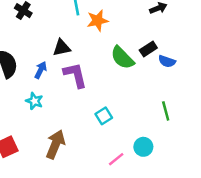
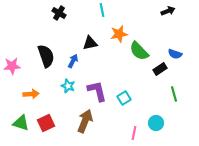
orange star: (98, 20) -> (119, 34), moved
black rectangle: (148, 49) -> (160, 69), moved
purple L-shape: (75, 75) -> (97, 91), moved
pink line: (116, 159) -> (134, 133), turned -40

